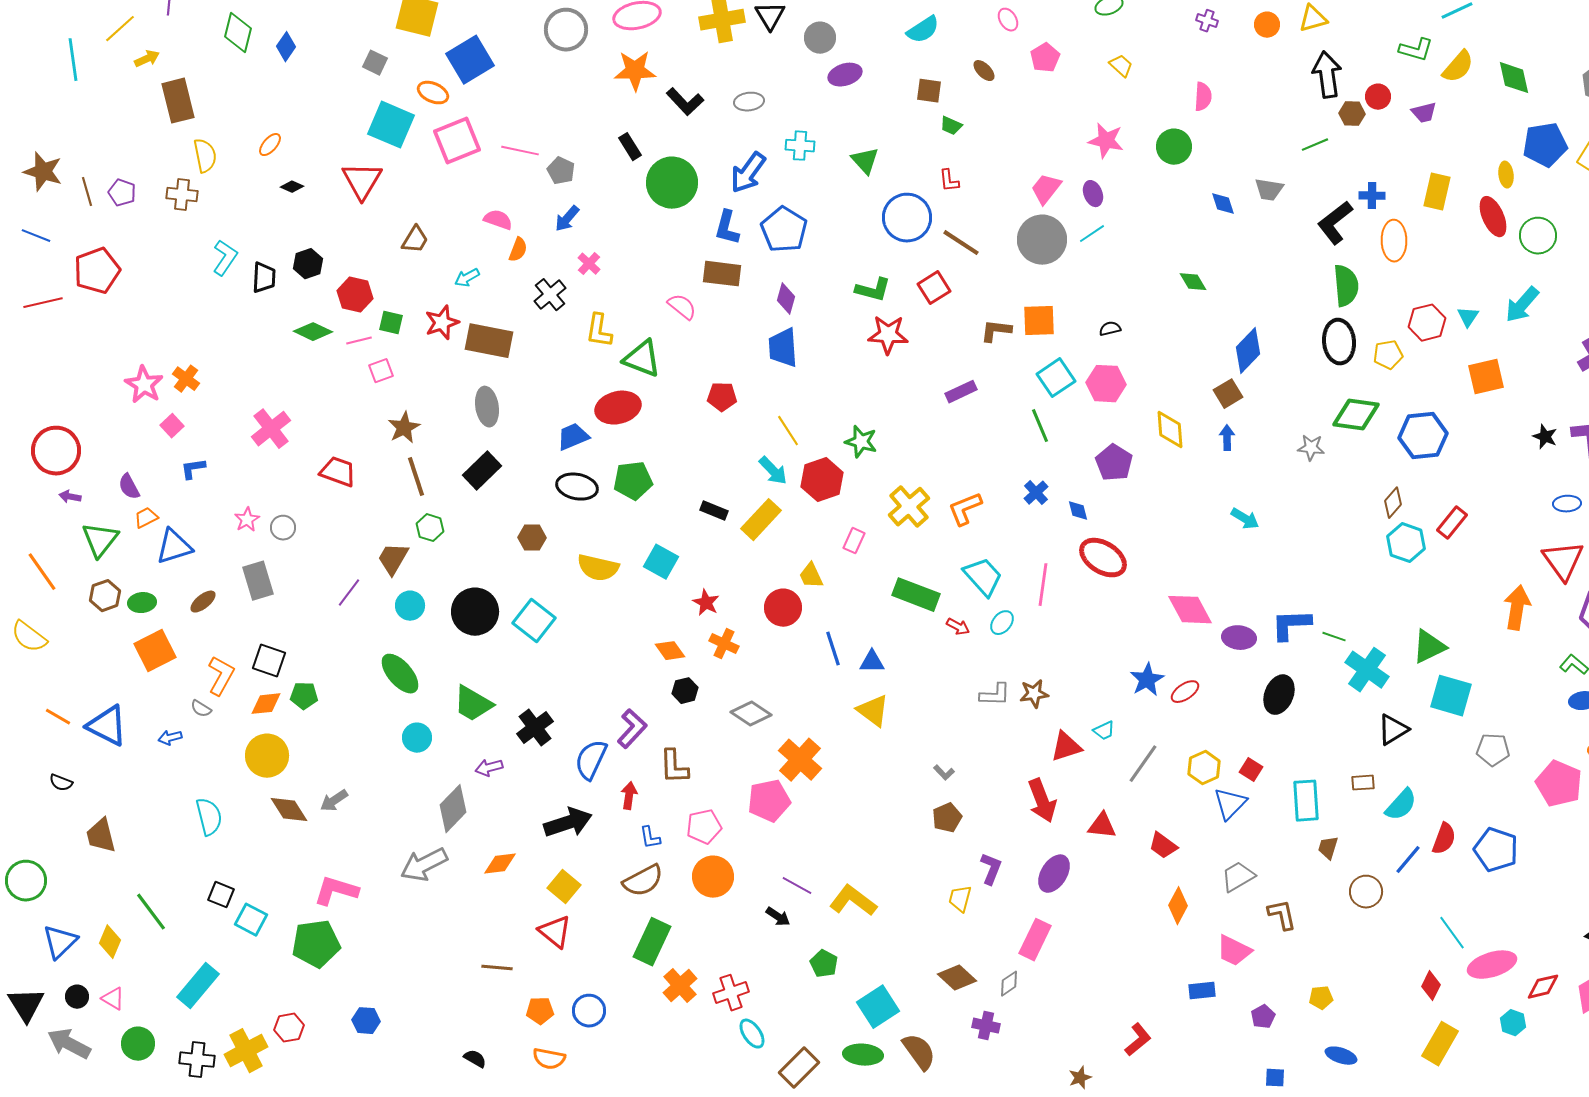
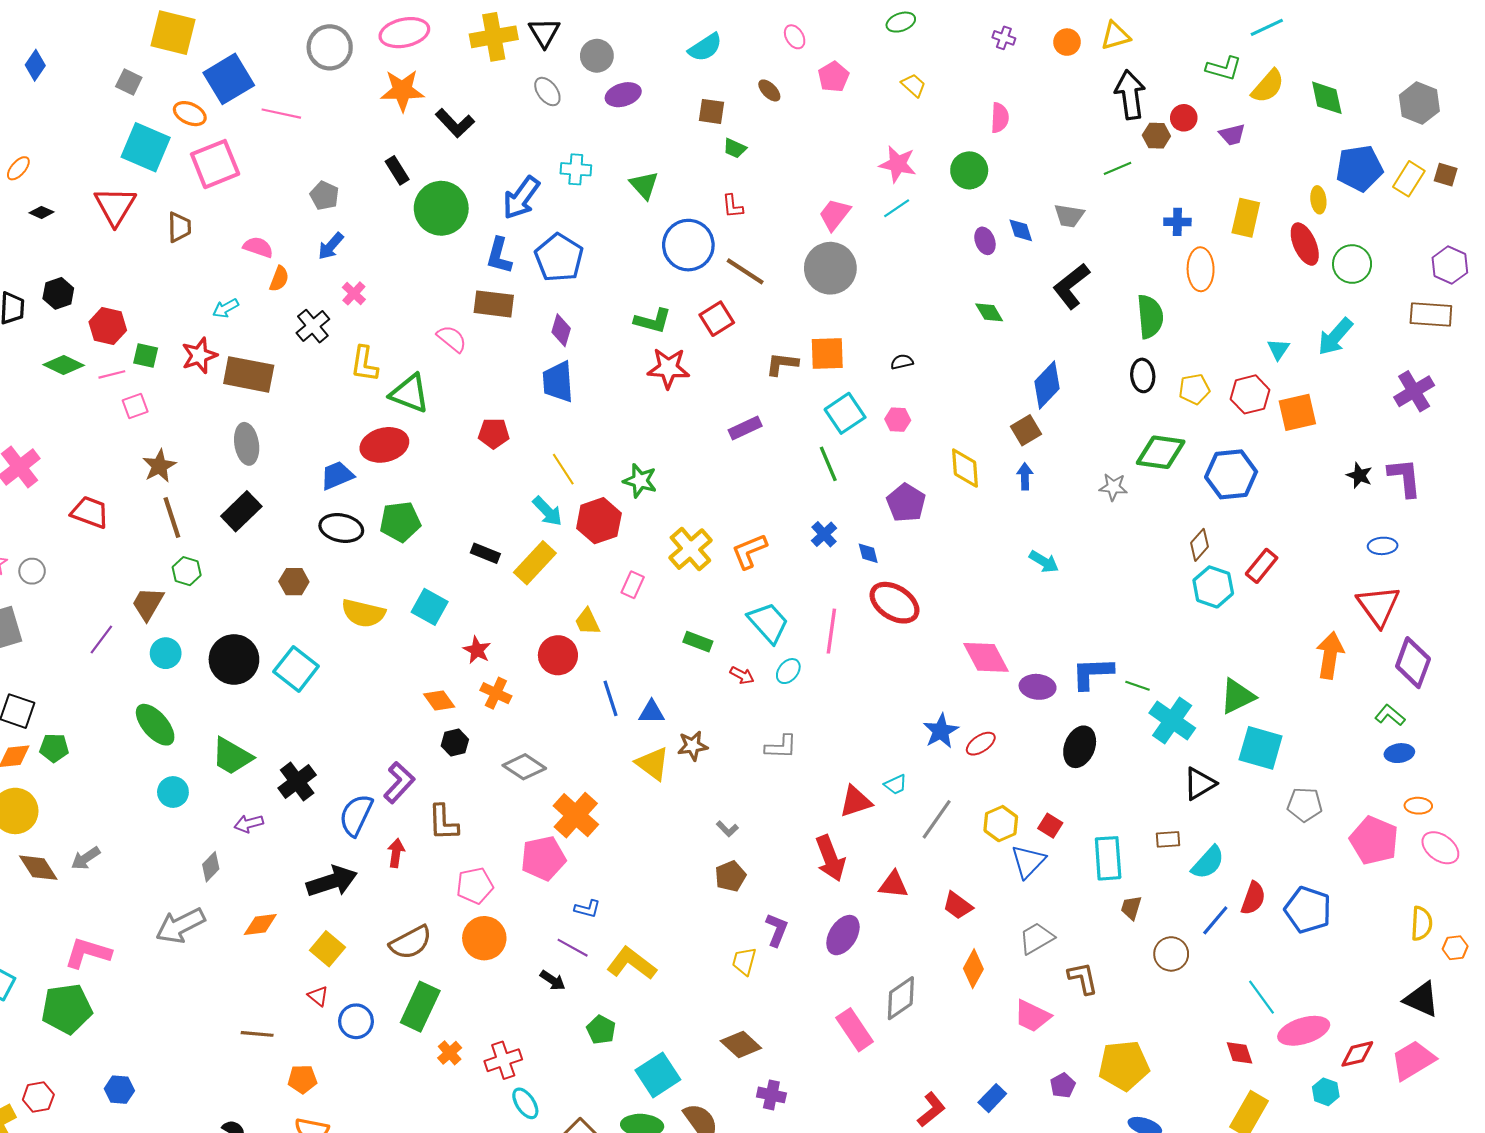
gray ellipse: (749, 102) -> (547, 92), moved, turned 60
pink line: (520, 151) -> (281, 114), moved
purple ellipse: (1093, 194) -> (985, 241), moved
black L-shape: (1335, 223) -> (1071, 286), moved
cyan line: (1092, 234) -> (897, 208), moved
brown trapezoid: (415, 240) -> (179, 227), moved, turned -32
red hexagon: (1427, 323) -> (1250, 394), moved
black ellipse: (1339, 342) -> (1143, 375), size x0.7
pink hexagon: (1106, 384) -> (898, 420), size x0.6
green rectangle: (916, 595) -> (698, 642), size x0.6
brown star: (1034, 694) -> (693, 746), moved
gray diamond: (453, 809) -> (211, 867), size x0.6
blue L-shape: (650, 838) -> (587, 909), moved, turned -65
red triangle: (555, 932) -> (318, 996), size x0.6
pink rectangle: (1035, 940) -> (855, 1030), moved, turned -60
gray diamond: (1009, 984) -> (901, 998), moved, size x1.6
orange cross: (680, 986) -> (450, 1053), size x0.7
red diamond: (1431, 986) -> (1240, 1053), turned -44
blue rectangle: (1202, 991) -> (992, 1098), moved, turned -40
yellow pentagon: (1321, 998) -> (1124, 1065), size x2.0
blue circle: (589, 1011) -> (356, 1021), moved

